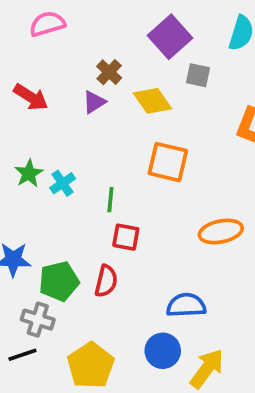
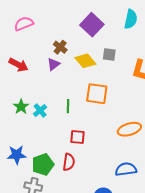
gray square: (198, 75) -> (109, 54), moved
green line: (110, 200) -> (68, 106), moved
blue semicircle: (186, 305) -> (126, 169), moved

